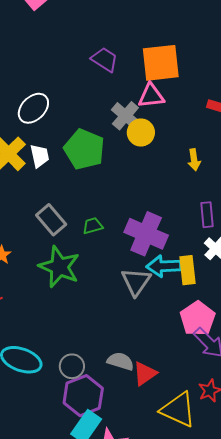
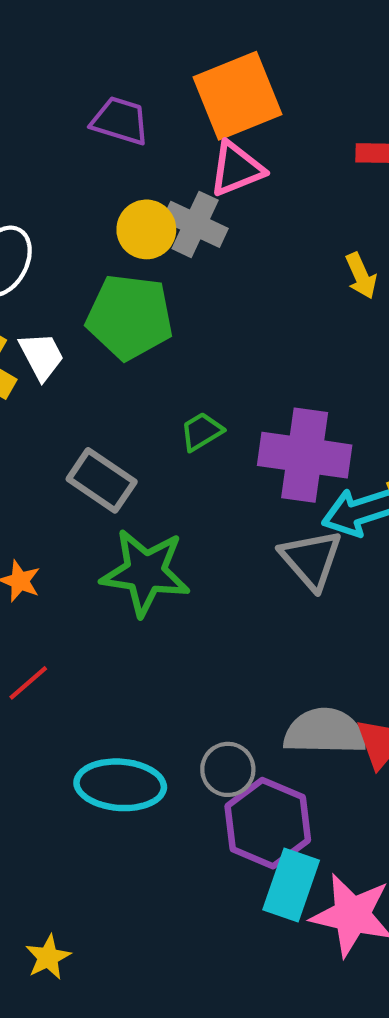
yellow circle: (141, 132) -> (146, 229), moved
green trapezoid: (93, 226) -> (202, 432), moved
gray semicircle: (120, 361) -> (325, 732), size x1.4

